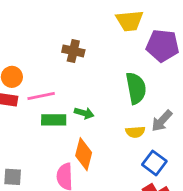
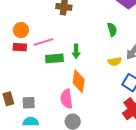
green semicircle: (136, 88) -> (112, 29), size x0.6
green arrow: (84, 113) -> (76, 51), turned 80

